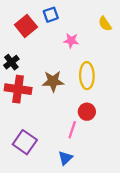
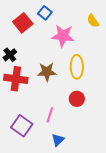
blue square: (51, 15) -> (45, 13), turned -32
pink star: (71, 41) -> (63, 36), size x1.6
pink line: (72, 130) -> (50, 115), moved

